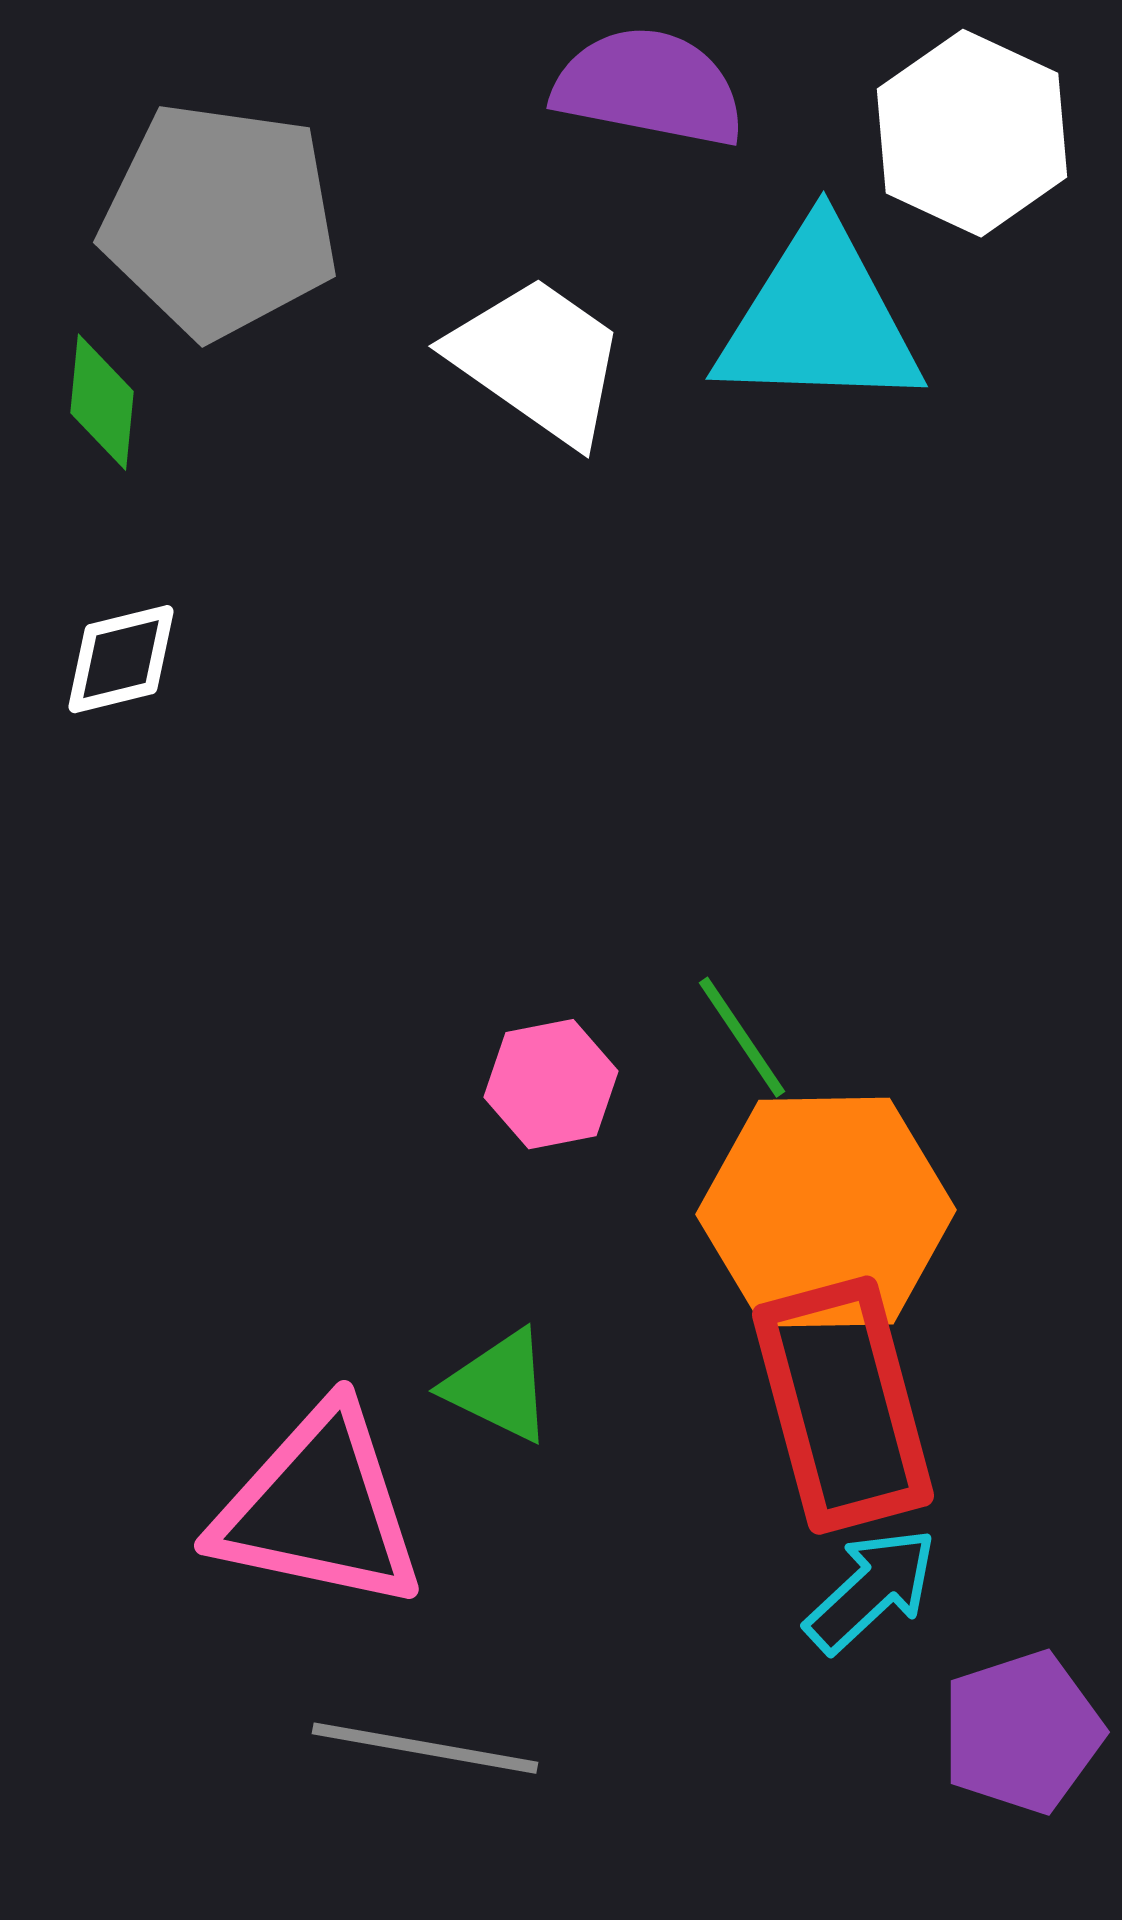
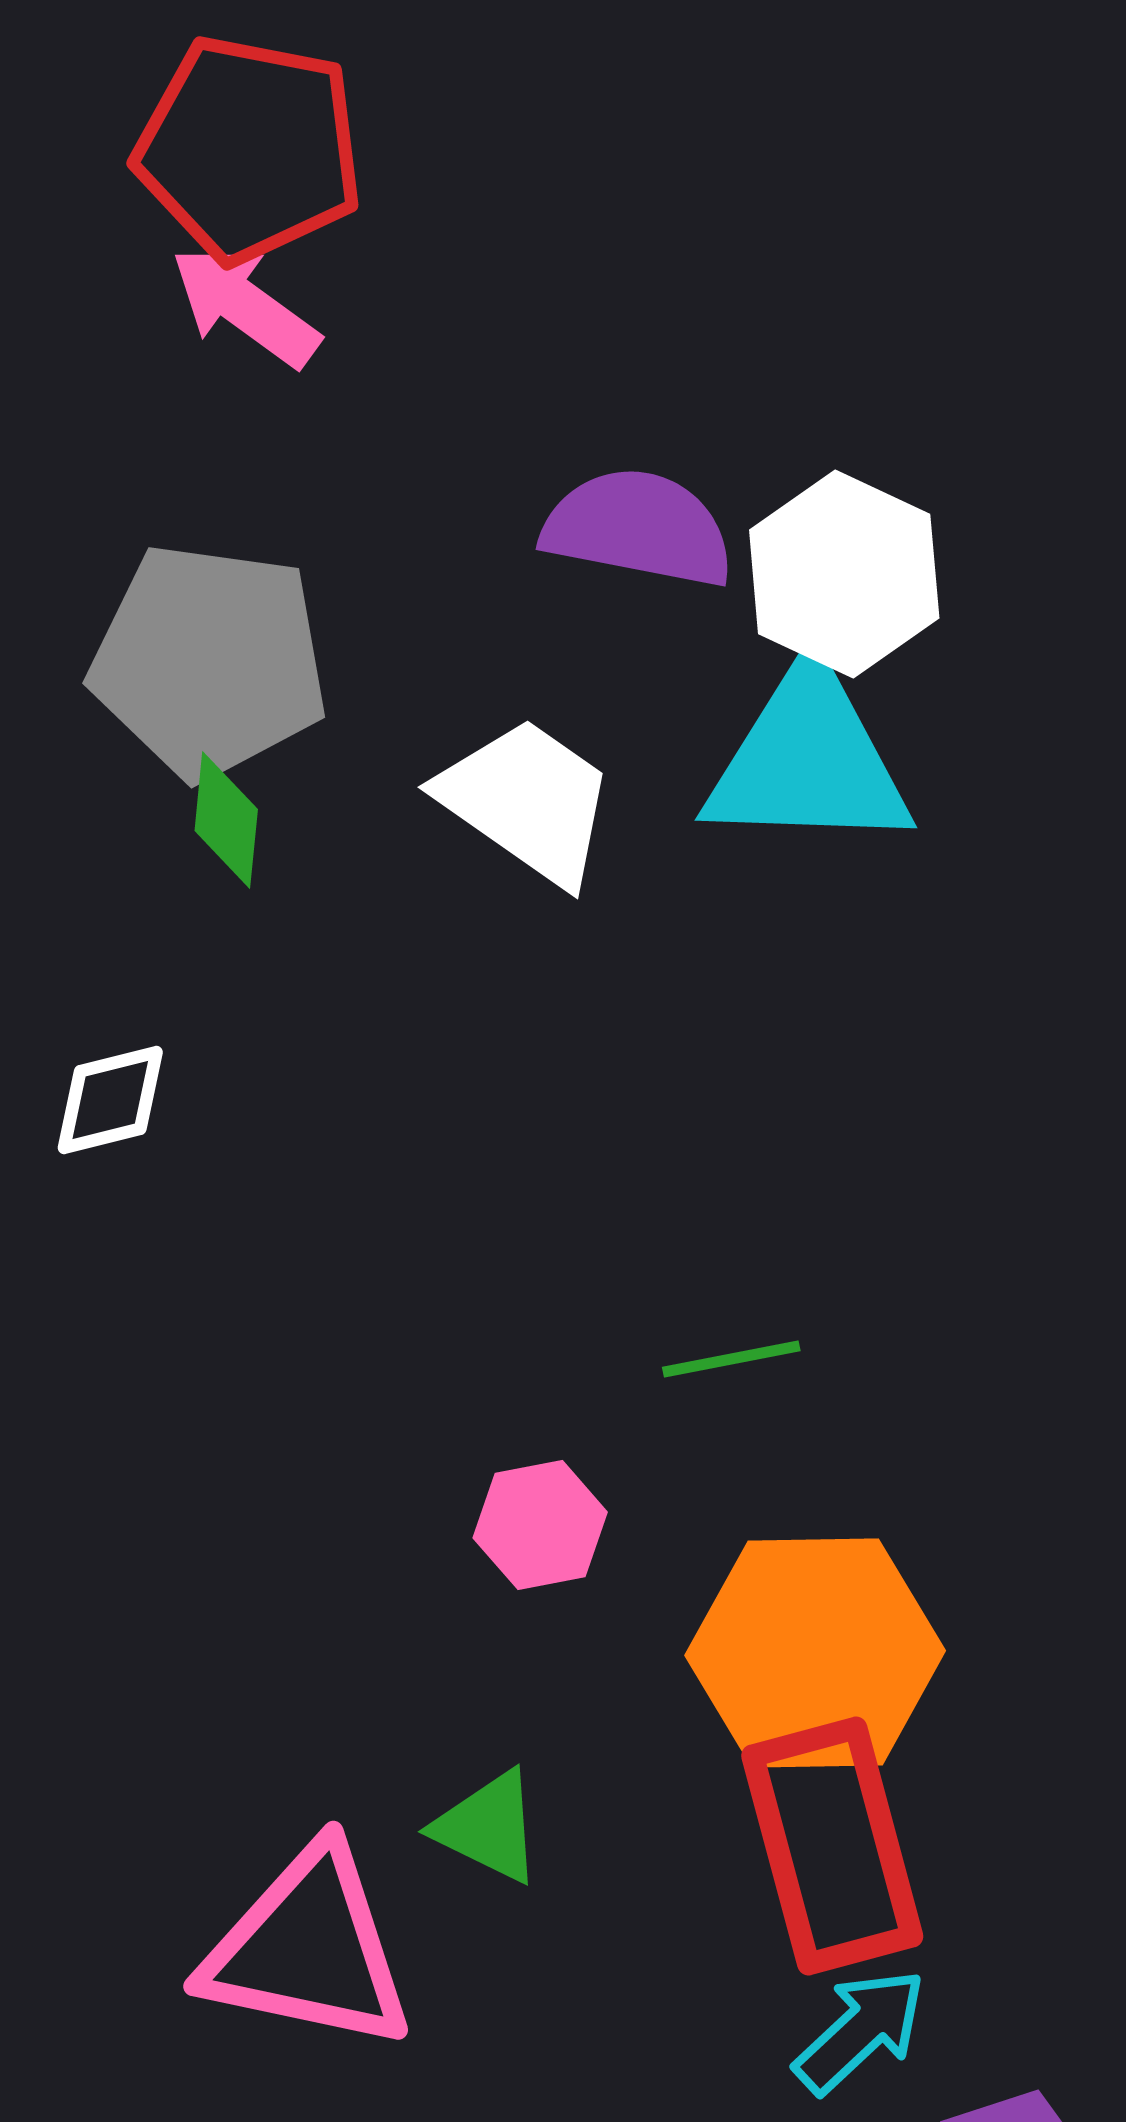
white hexagon: (972, 133) -> (844, 574), moved
green diamond: (102, 402) -> (226, 820), moved
green line: (742, 1037) -> (731, 1359), moved, turned -67

